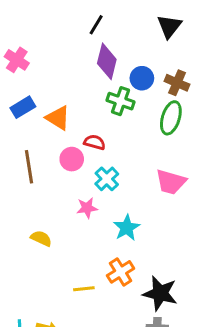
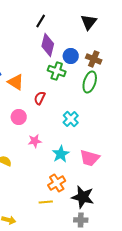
red semicircle: (95, 142) -> (40, 98), turned -80
pink circle: (72, 159) -> (19, 117), moved
cyan cross: (107, 179) -> (71, 119), moved
pink trapezoid: (171, 182) -> (90, 158), moved
yellow line: (84, 289) -> (46, 202), moved

